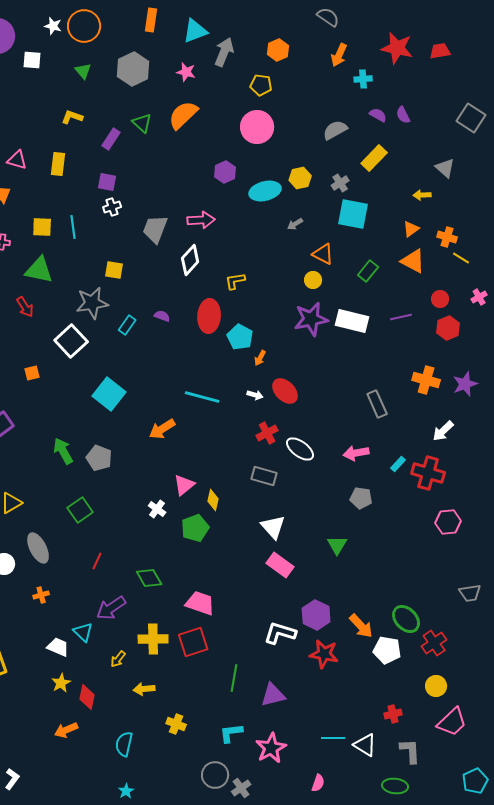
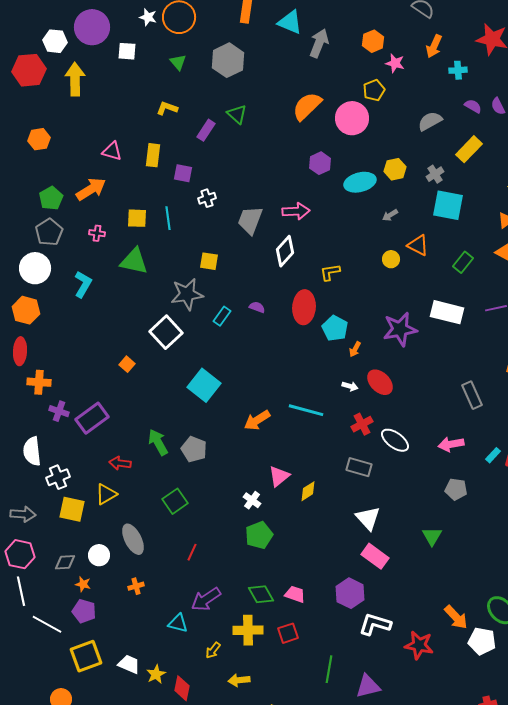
cyan triangle: (195, 31) -> (290, 22), turned 44
pink star: (186, 72) -> (395, 63), moved
yellow pentagon: (261, 85) -> (374, 90), moved, turned -30
orange semicircle: (183, 115) -> (307, 106), moved
purple square: (107, 182) -> (183, 173), moved
yellow circle: (313, 280) -> (391, 259), moved
red arrow: (25, 307) -> (120, 463), moved, turned 130
purple star: (311, 319) -> (400, 329), moved
orange square: (32, 373) -> (127, 364), turned -35
cyan line: (202, 397) -> (306, 410), moved
yellow diamond: (213, 500) -> (308, 491), turned 45
green pentagon: (195, 528) -> (259, 535), moved
green diamond: (149, 578) -> (261, 594), moved
pink trapezoid: (200, 603) -> (295, 594), size x0.7
purple hexagon: (316, 615) -> (350, 593), moved
cyan triangle: (83, 632) -> (178, 623), turned -30
red square: (193, 642) -> (288, 633), size x0.7
white trapezoid: (58, 647) -> (129, 664), moved

